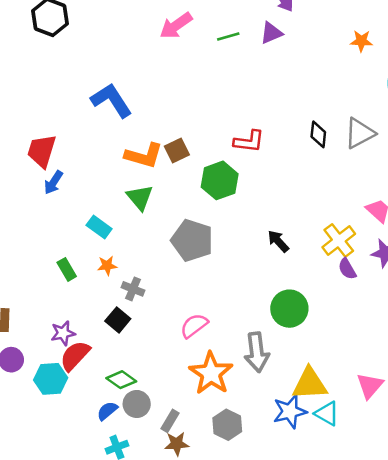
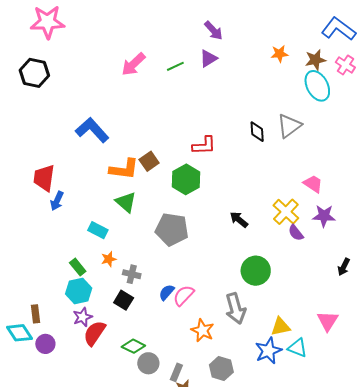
orange star: (211, 373) -> (202, 330), size x0.7
cyan hexagon: (51, 379) -> (79, 291), moved
yellow triangle: (310, 384) -> (280, 327), size x0.7
blue semicircle: (107, 411) -> (167, 292), moved

